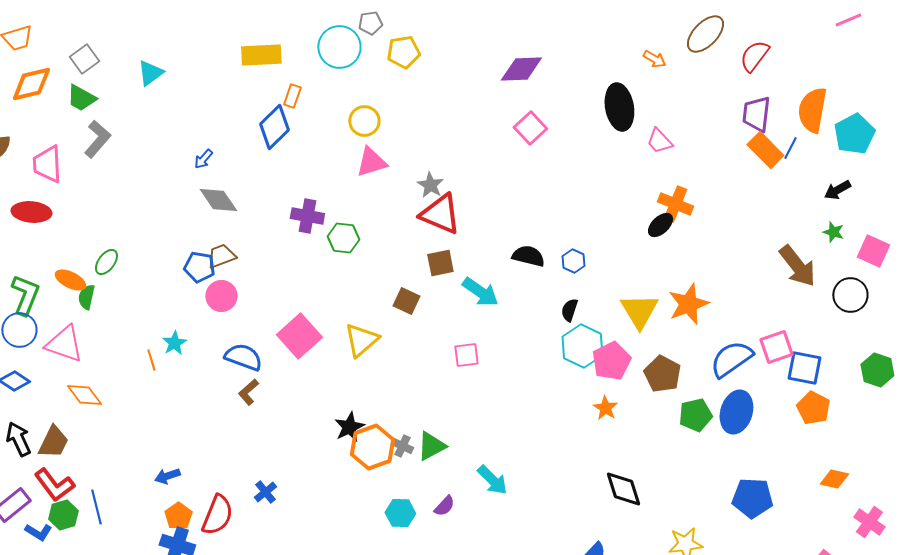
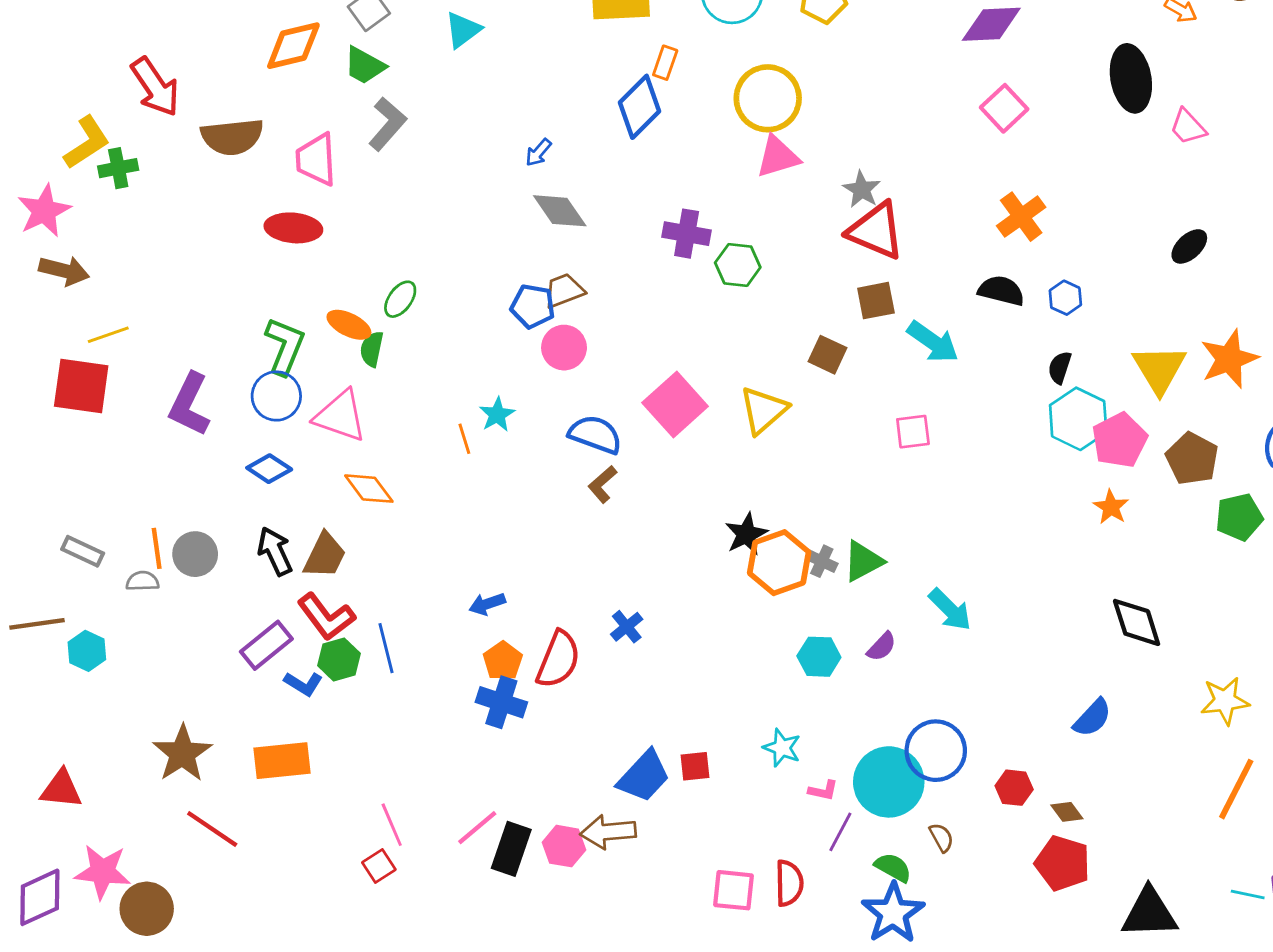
yellow circle: (364, 121) -> (768, 98), size x1.5
orange cross: (675, 204) -> (1021, 217), moved, turned 32

